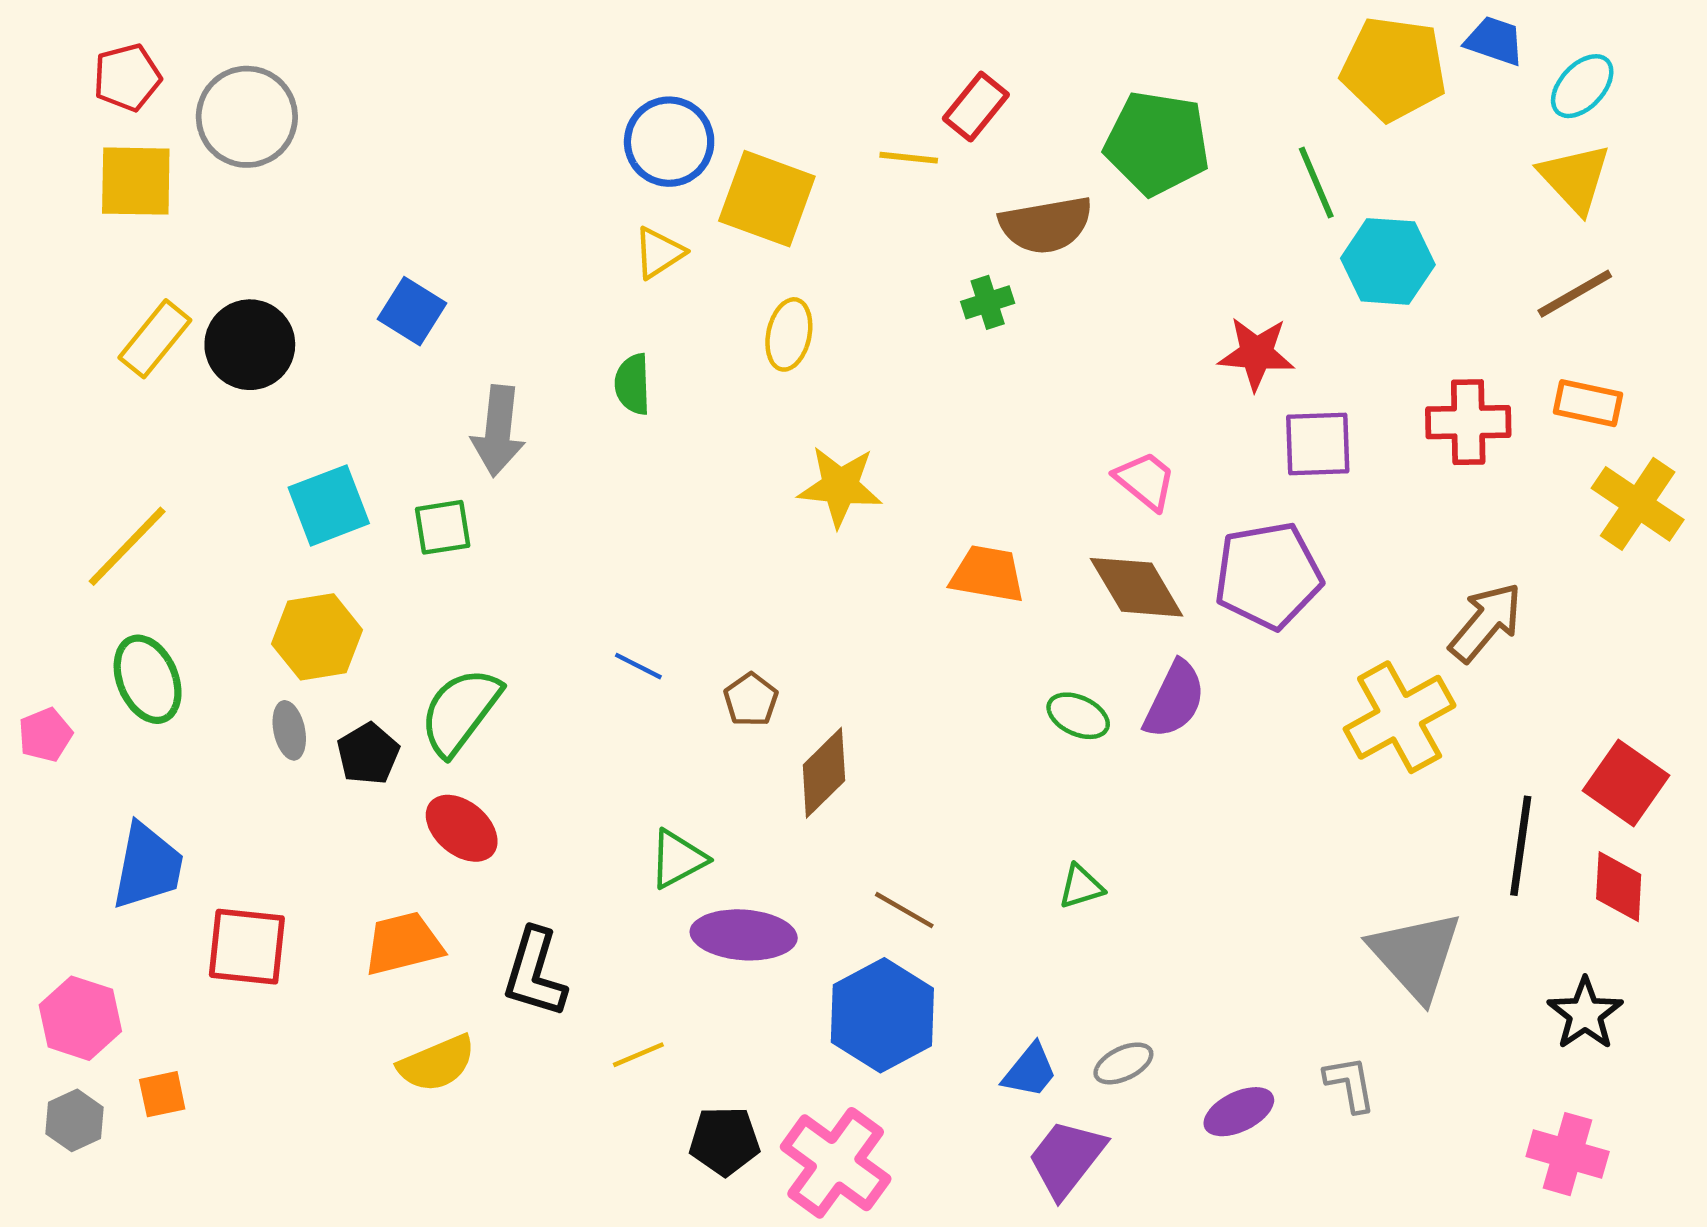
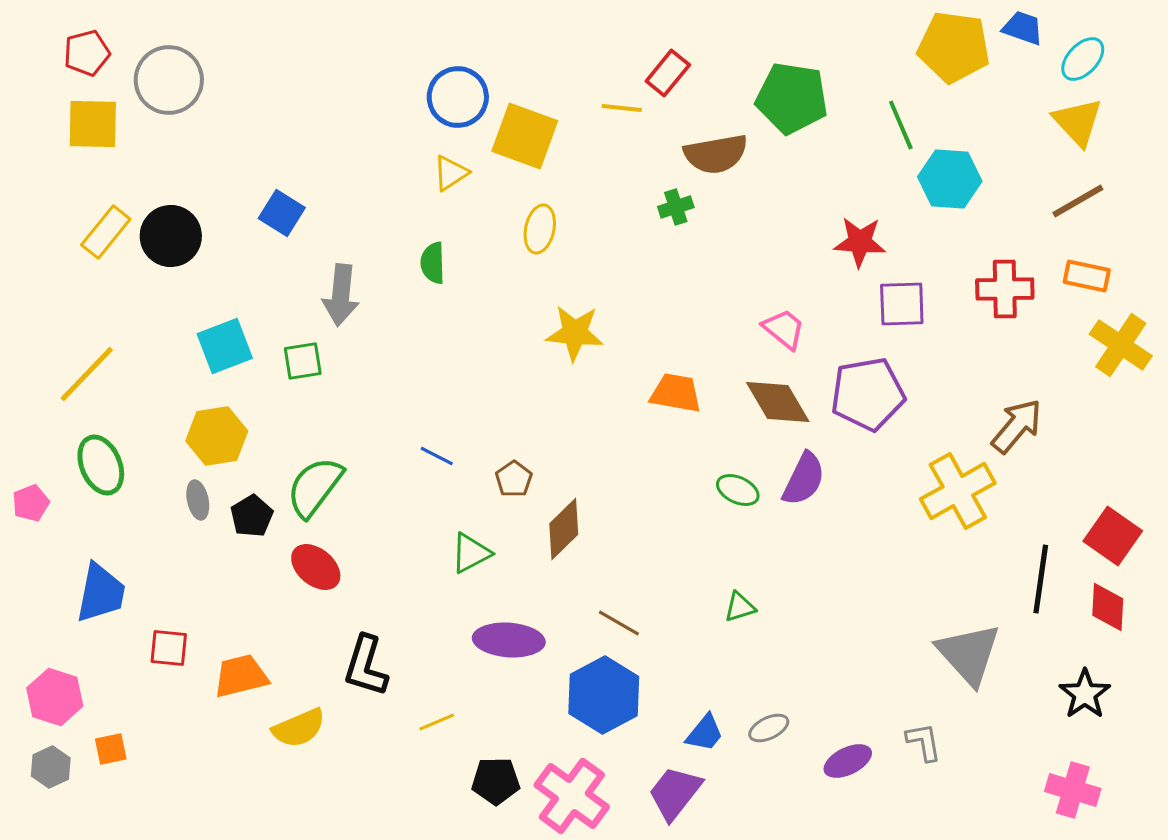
green triangle: (678, 859) -> (471, 553), moved
orange trapezoid: (403, 944) -> (241, 676), moved
red square: (247, 947) -> (169, 648), size x0.7
purple trapezoid: (1066, 1158) -> (675, 793), moved

